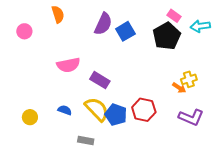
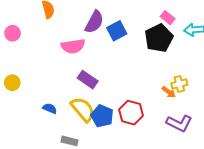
pink circle: (24, 31) -> (13, 33), moved
pink semicircle: (68, 65) -> (73, 46), moved
yellow circle: (30, 117) -> (12, 83), moved

